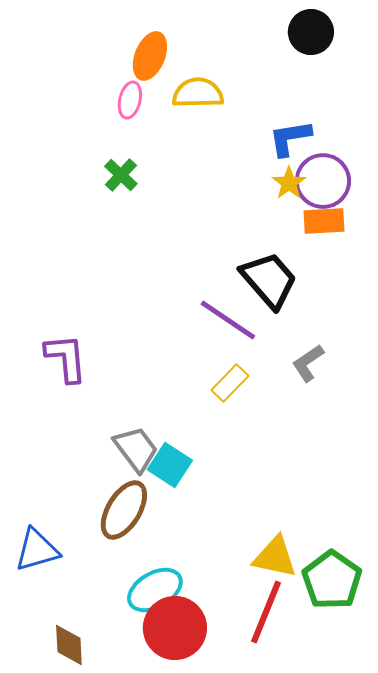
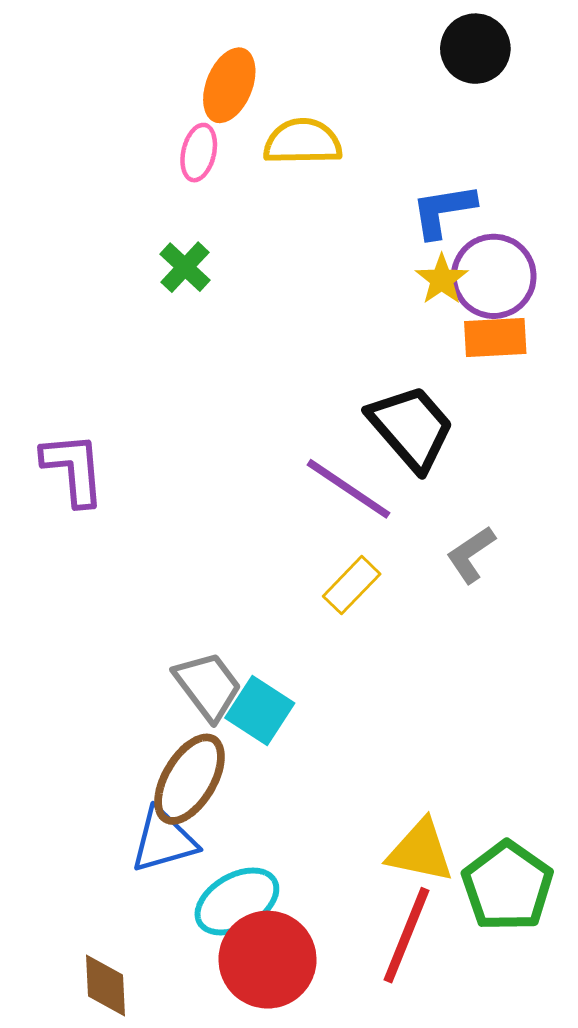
purple L-shape: (66, 358) -> (73, 469), moved
blue triangle: (37, 550) -> (164, 840), moved

